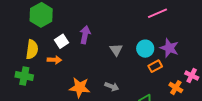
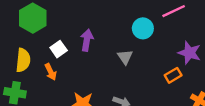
cyan circle: (145, 49) -> (143, 28), moved
orange arrow: (54, 60) -> (51, 72), turned 64

